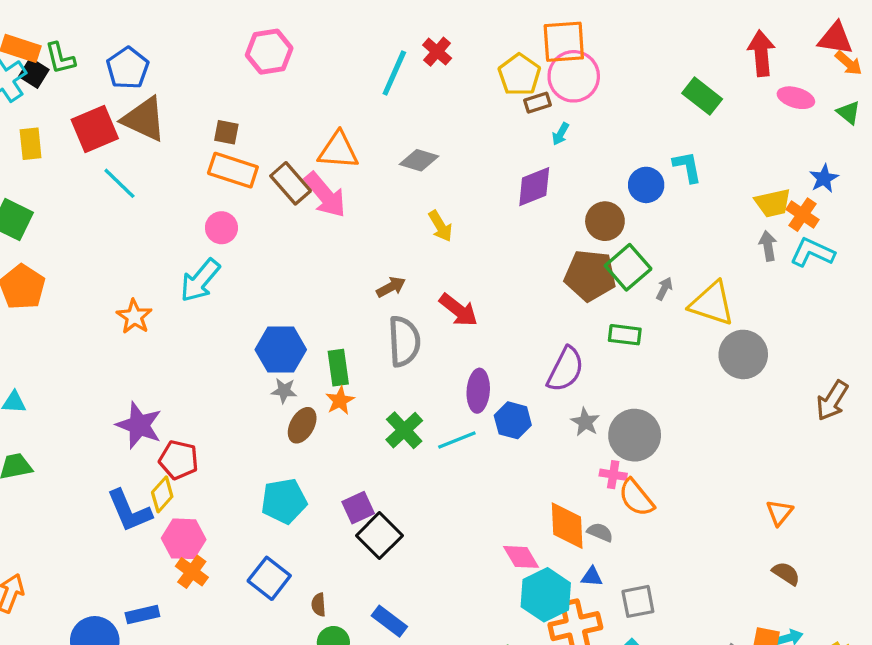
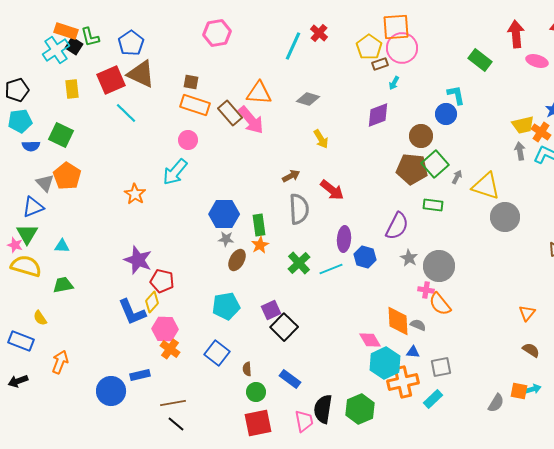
cyan L-shape: (687, 167) -> (456, 95), moved

